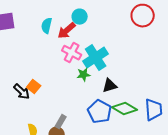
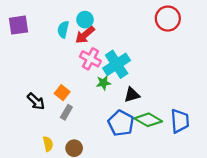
cyan circle: (80, 17) -> (85, 20), moved
orange square: (34, 87) -> (62, 93), moved
gray rectangle: (61, 122) -> (66, 112), moved

